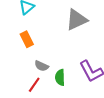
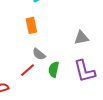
gray triangle: (77, 20) -> (81, 38), moved, size x0.7

